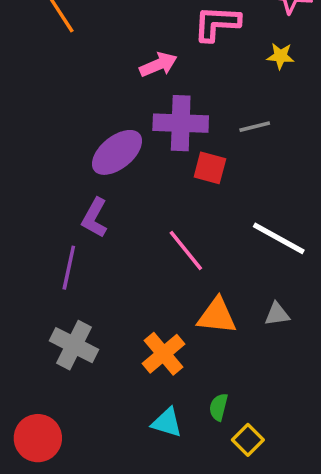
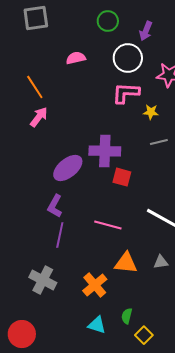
yellow star: (280, 56) -> (151, 112), moved
pink arrow: (158, 65) -> (39, 117), moved, turned -30
gray line: (255, 127) -> (159, 142), moved
pink line: (186, 250) -> (108, 225), turned -36
purple line: (69, 268) -> (60, 235), moved

